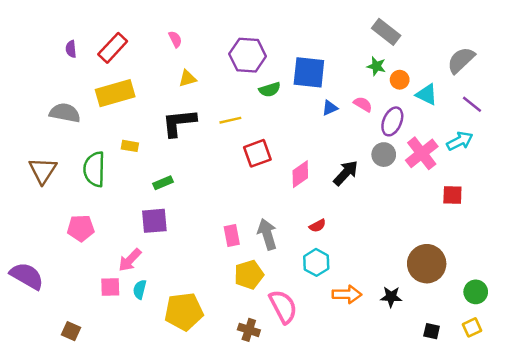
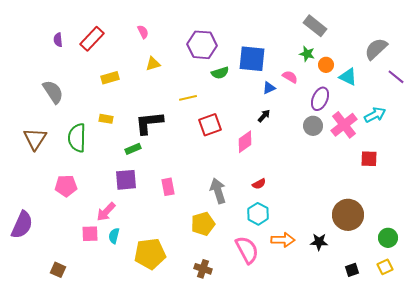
yellow rectangle: (115, 93) -> (110, 78), moved, size x0.6
pink semicircle: (363, 104) -> (290, 77), moved
purple line: (472, 104) -> (396, 77), moved
gray semicircle: (65, 113) -> (53, 92), turned 45
black L-shape: (179, 123) -> (149, 123), moved
black arrow: (346, 173) -> (264, 116), moved, size x0.6
pink rectangle: (232, 235) -> (168, 187), moved
purple semicircle: (27, 276) -> (22, 225), turned 84
pink semicircle: (283, 307) -> (247, 250), moved
black square: (432, 331) -> (352, 270), turned -32

